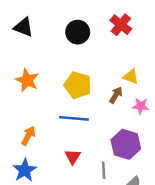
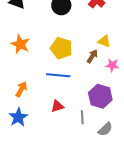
red triangle: (73, 157) -> (57, 106), turned 40

